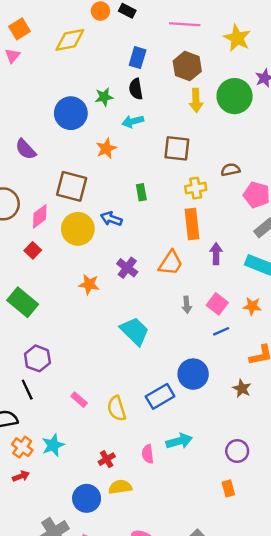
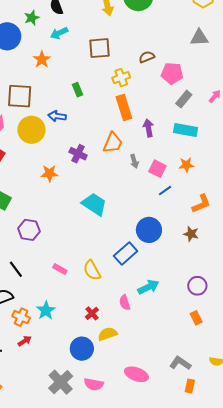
gray arrow: (187, 305) -> (134, 161), moved
purple hexagon: (37, 358) -> (29, 230), moved

